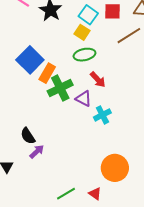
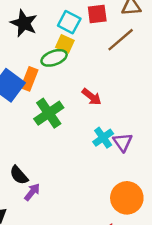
green ellipse: (84, 55) -> (54, 58), moved
orange rectangle: (47, 73) -> (29, 79), moved
purple triangle: (83, 99) -> (123, 142), moved, turned 36

